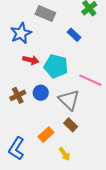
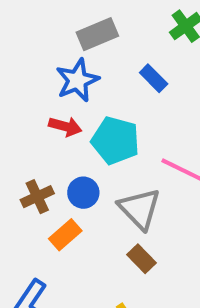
gray rectangle: (45, 14) -> (97, 34), turned -48
blue star: (21, 33) -> (77, 80), moved
orange rectangle: (46, 135) -> (65, 235), moved

